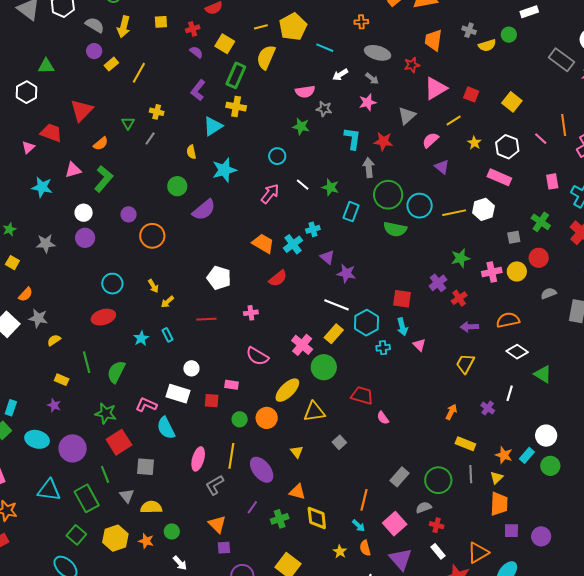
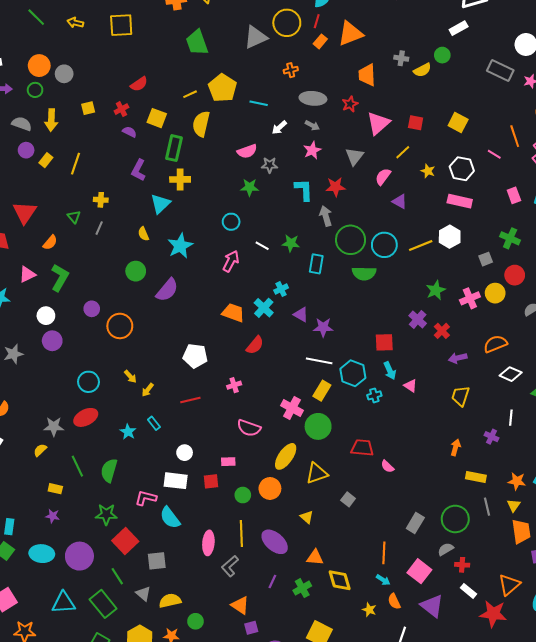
gray star: (38, 318) -> (54, 427), moved

